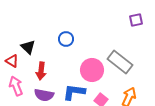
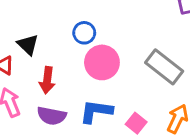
pink circle: (92, 70) -> (102, 62), moved

